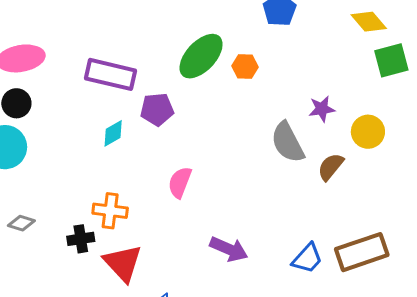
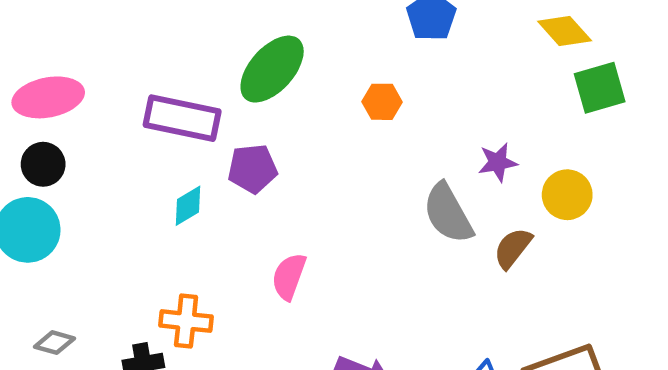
green ellipse: (201, 56) -> (272, 69), moved

